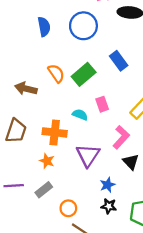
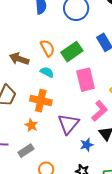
pink rectangle: (102, 104) -> (86, 80), size x1.6
cyan semicircle: (80, 115) -> (47, 72), moved
blue star: (107, 185) -> (87, 145), moved

